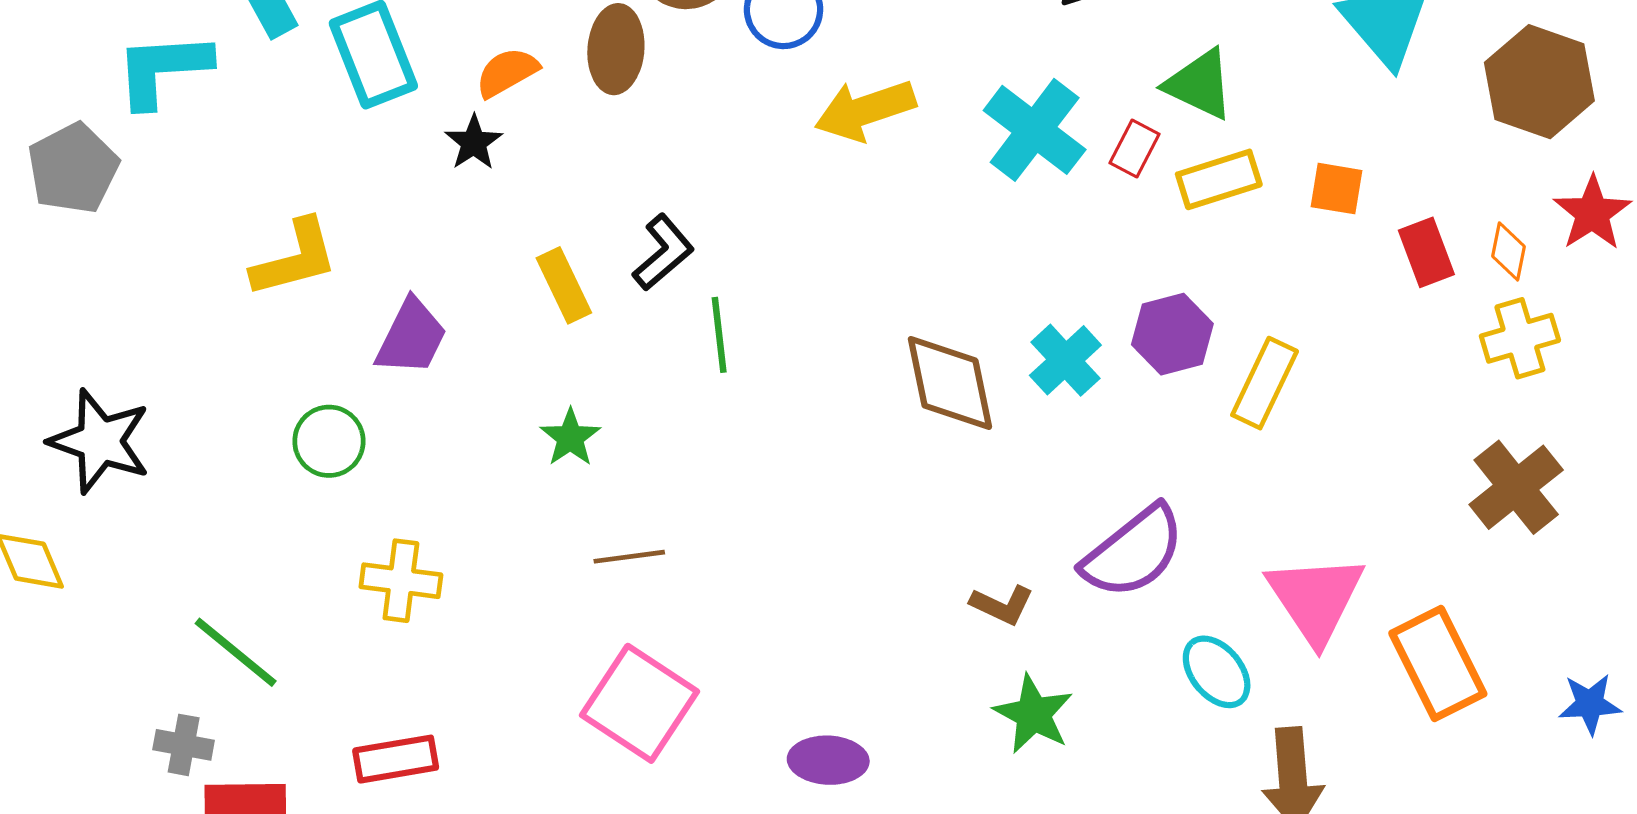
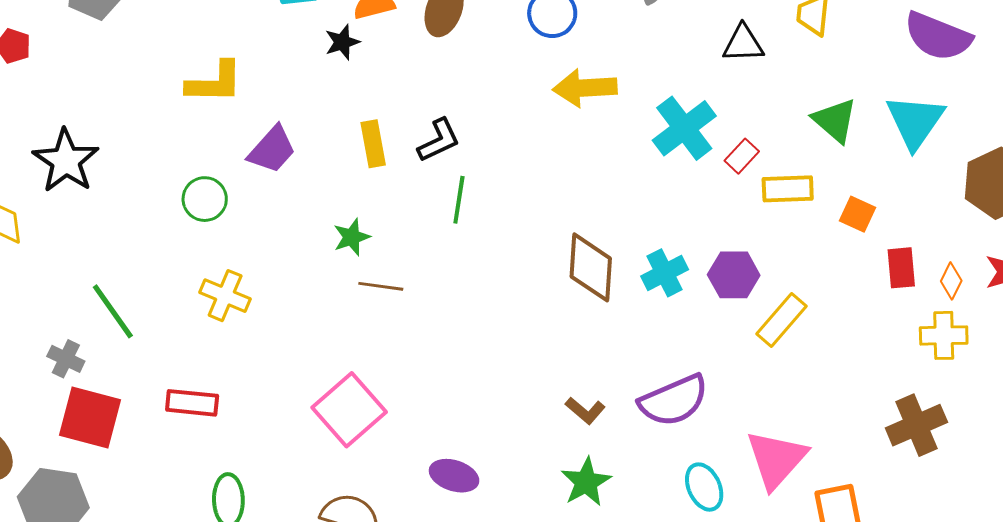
green triangle: (1199, 84) -> (835, 120), moved
brown line: (629, 557) -> (381, 286), moved

